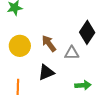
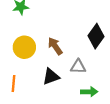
gray triangle: (72, 53) -> (78, 67), moved
orange line: (18, 87) -> (13, 84), moved

